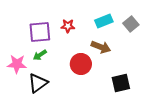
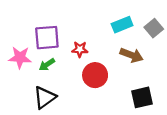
red star: (68, 26) -> (80, 49), moved
brown arrow: (101, 47) -> (131, 55), moved
pink star: (17, 64) -> (20, 58), moved

